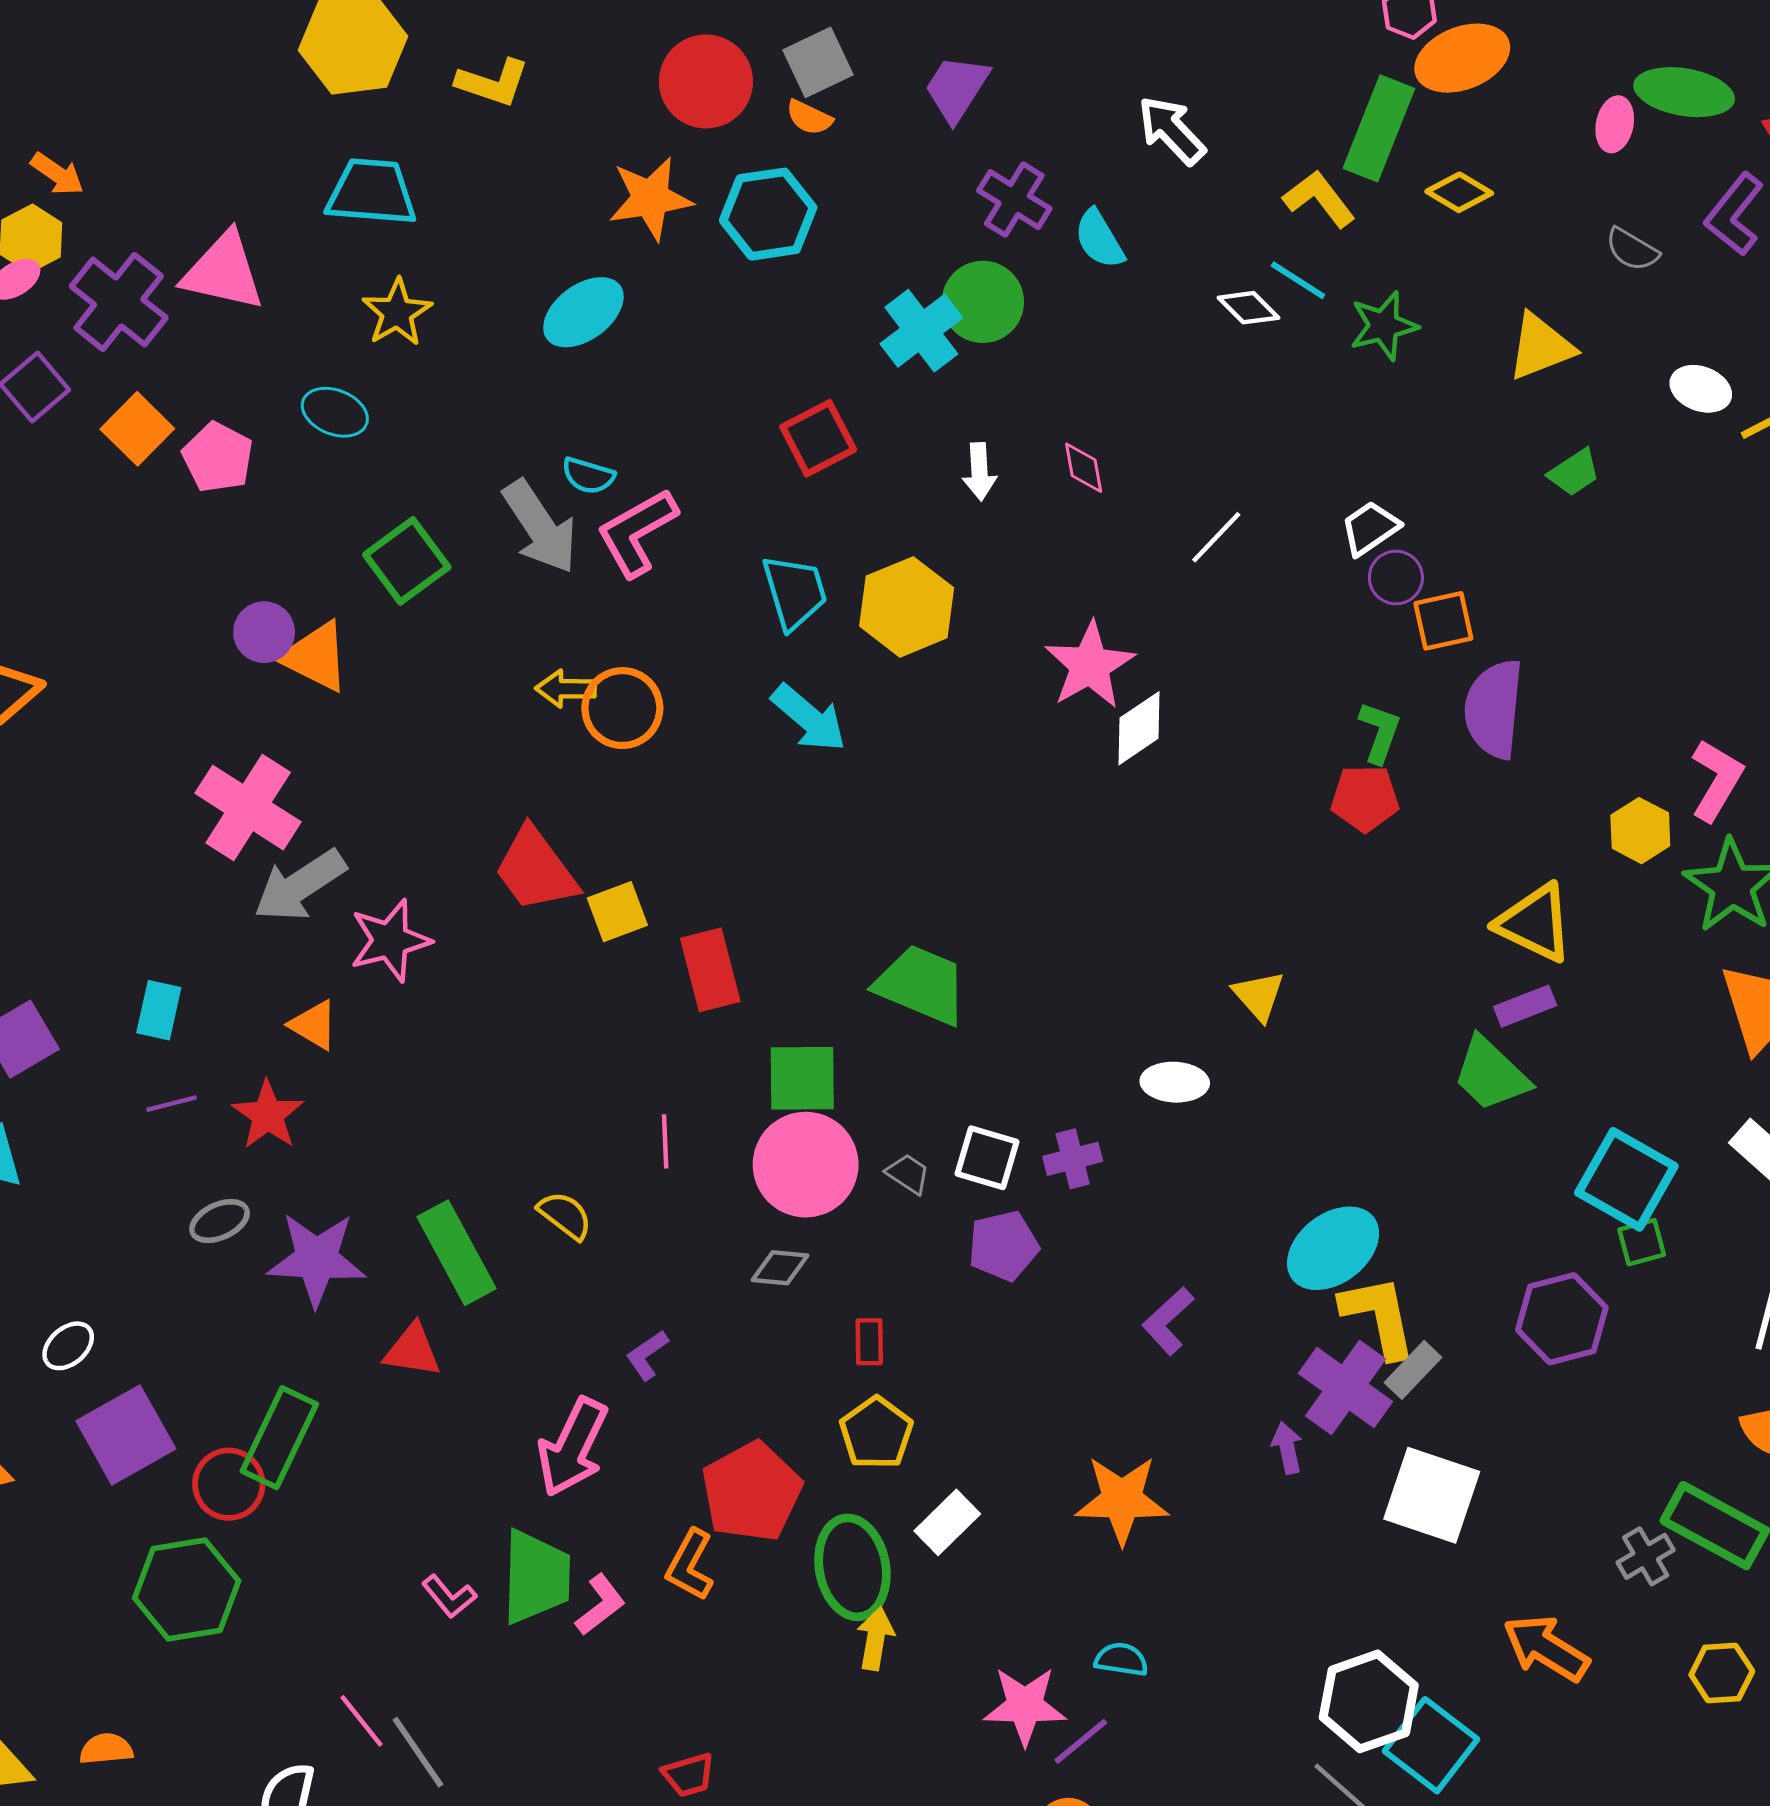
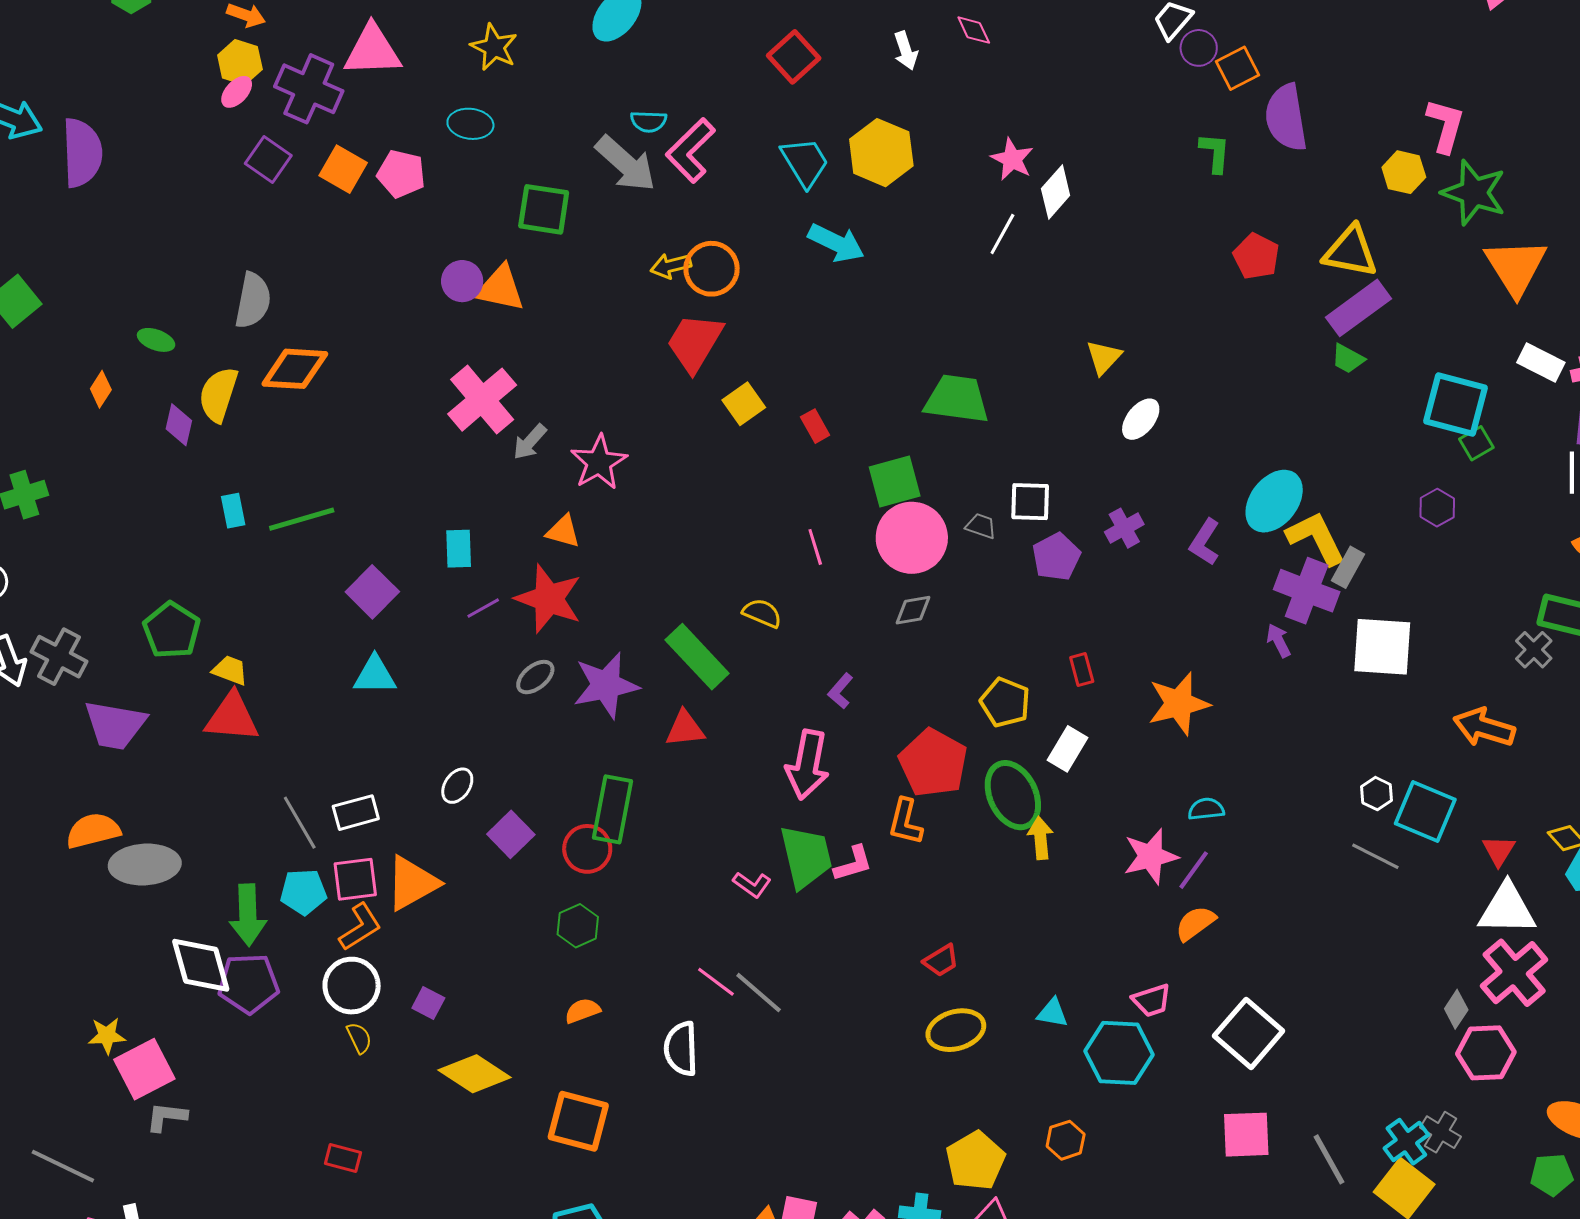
white line: (1216, 537) -> (1002, 234), moved
green square: (407, 561) -> (544, 209), turned -30
pink star: (1090, 665) -> (1012, 159), size x0.7
red pentagon: (1365, 798) -> (1256, 256), moved, turned -30
pink cross: (248, 808) -> (482, 400), turned 32
red trapezoid: (536, 870) -> (695, 342), moved, turned 82
gray arrow: (300, 885) -> (530, 442), size x0.6
red rectangle: (710, 970) -> (815, 426), size x0.6
yellow triangle: (1259, 996) -> (1104, 357), moved, turned 39
purple rectangle: (1525, 1006) -> (1359, 308), size x1.6
green trapezoid: (1491, 1074) -> (1348, 359), size x0.6
white ellipse: (1175, 1082) -> (1141, 419), turned -39
red star: (268, 1115) -> (549, 599), size x1.4
purple cross: (1073, 1159) -> (1124, 528), moved
purple hexagon: (1562, 1319) -> (1437, 508), size x0.6
purple L-shape: (1168, 1321) -> (1205, 542), moved
red rectangle: (869, 1342) -> (1082, 670), moved
purple square: (126, 1435) -> (511, 834), size x0.7
green hexagon: (187, 1590) -> (578, 926), size x0.6
pink L-shape: (600, 1605) -> (853, 864), turned 36
white hexagon: (1369, 1701) -> (1377, 794), size x0.5
orange semicircle: (106, 1749) -> (582, 1011), moved

